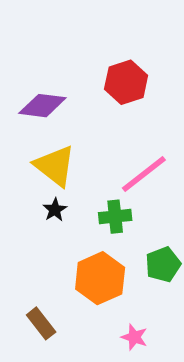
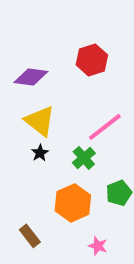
green cross: (115, 217) -> (84, 158), turned -35

